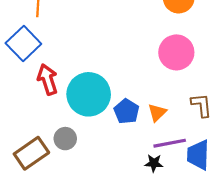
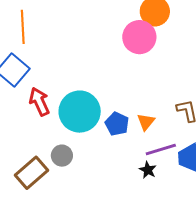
pink circle: (176, 52) -> (139, 37), moved
black star: (154, 163) -> (148, 170), turned 30

